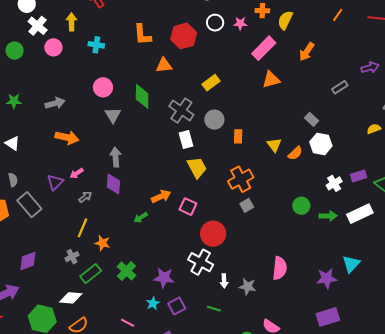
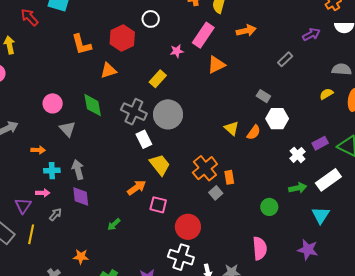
pink star: (240, 23) -> (177, 51), moved
cyan cross: (96, 45) -> (52, 171), moved
orange arrow: (307, 52) -> (246, 31), turned -126
gray circle: (214, 120) -> (168, 114), size x1.5
orange rectangle: (238, 136) -> (229, 177), moved
orange arrow: (67, 137) -> (38, 150), moved, size x0.6
pink arrow: (77, 173) -> (43, 193), turned -136
orange arrow: (161, 196) -> (137, 188), moved
green circle: (301, 206) -> (269, 207), moved
yellow line: (82, 228) -> (31, 234), moved
cyan triangle: (351, 264) -> (321, 215), moved
purple star: (327, 278) -> (308, 250), turned 30

